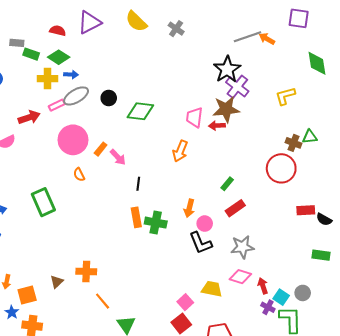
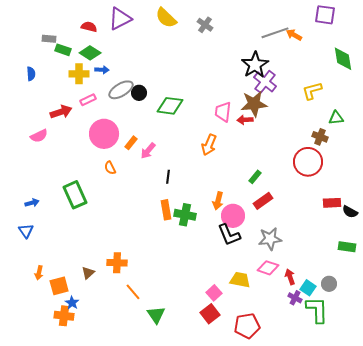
gray ellipse: (76, 96) -> (121, 90), moved
green triangle: (310, 137) -> (336, 118), moved
pink arrow: (118, 157) -> (148, 151), turned 84
pink circle: (205, 224) -> (233, 216), size x1.5
blue star: (12, 312) -> (72, 303), moved

